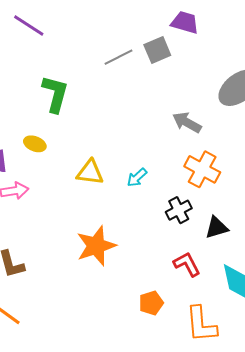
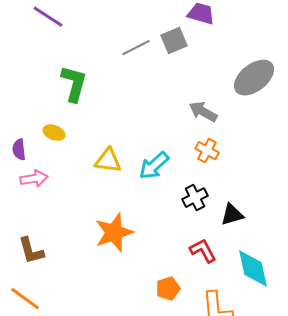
orange cross: (202, 169) -> (207, 151), moved, size x0.7
cyan arrow: (137, 177) -> (154, 166), size x1.5

